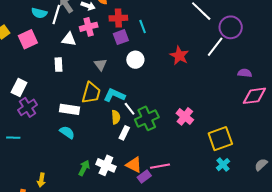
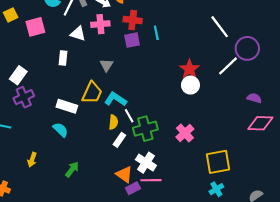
white circle: (135, 60) -> (190, 85), moved
white cross: (106, 165) -> (146, 163), moved
yellow arrow: (41, 180) -> (32, 160), moved

